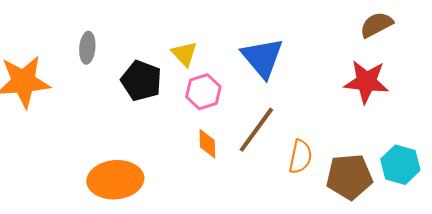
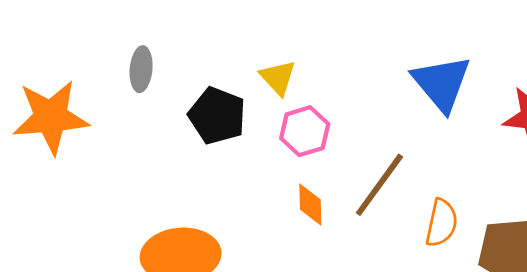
blue triangle: (262, 58) -> (441, 83), moved

